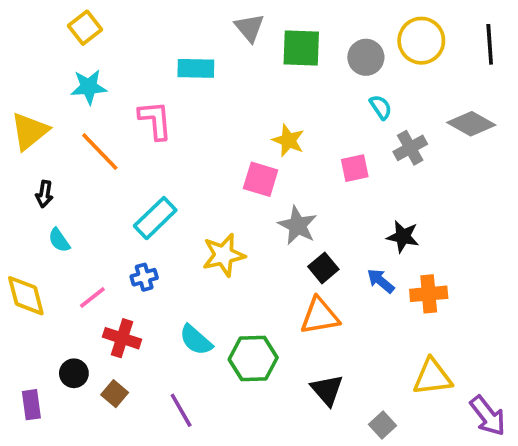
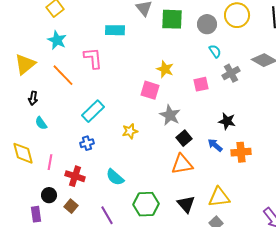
cyan star: (89, 87) -> (57, 40), turned 30
yellow star: (224, 255) -> (130, 131), size x0.7
pink line: (92, 298) -> (50, 162), moved, turned -42
green hexagon: (253, 358) -> (146, 204), moved
yellow triangle: (432, 377) -> (219, 197), moved
purple rectangle: (31, 405) -> (36, 214), moved

